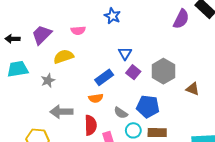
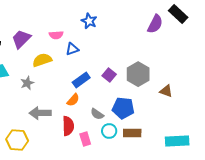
blue triangle: (125, 53) -> (72, 49), moved, turned 40
orange semicircle: (96, 98) -> (73, 100), turned -40

